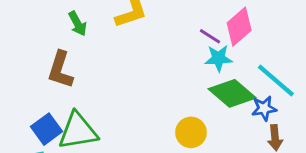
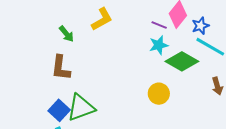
cyan star: (219, 58) -> (159, 45), moved
blue star: (264, 108) -> (201, 26), moved

